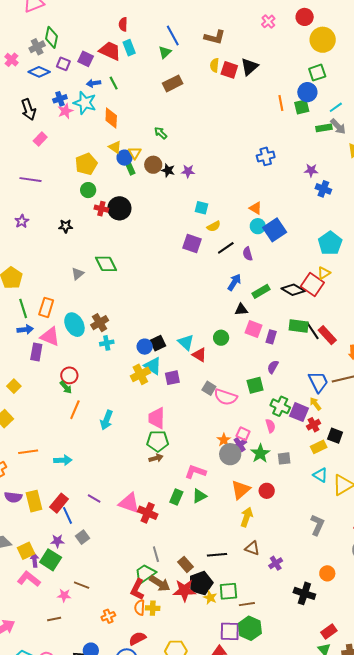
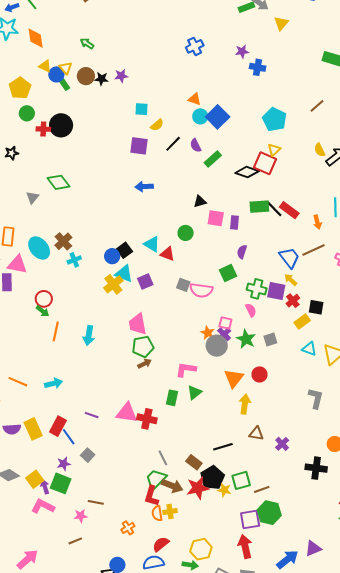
blue arrow: (234, 282) -> (144, 187), moved, turned -114
green rectangle: (261, 291) -> (213, 159), moved
orange line: (28, 452) -> (18, 382), turned 42

